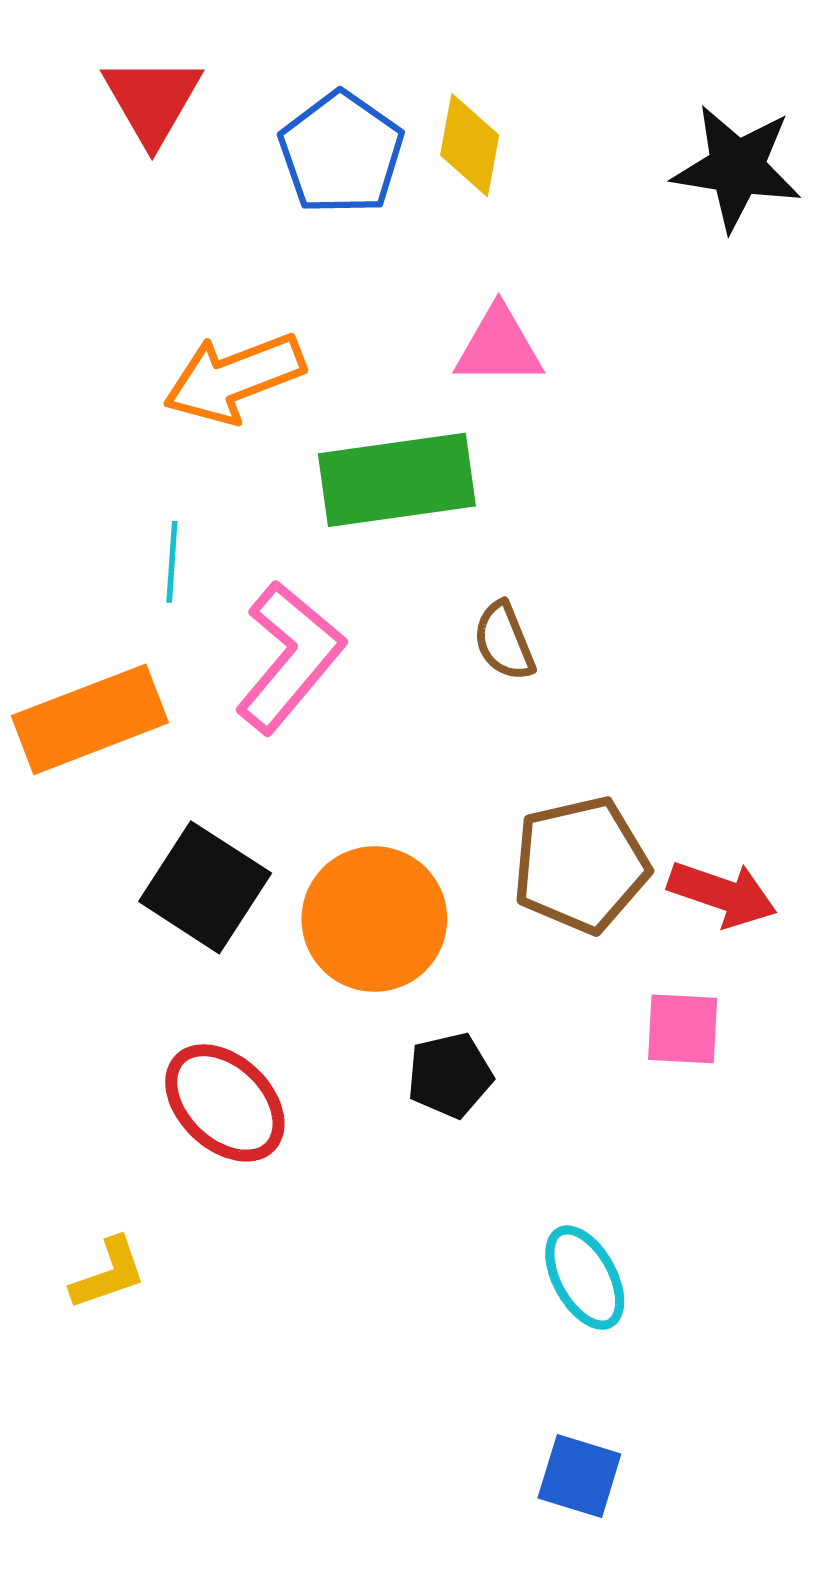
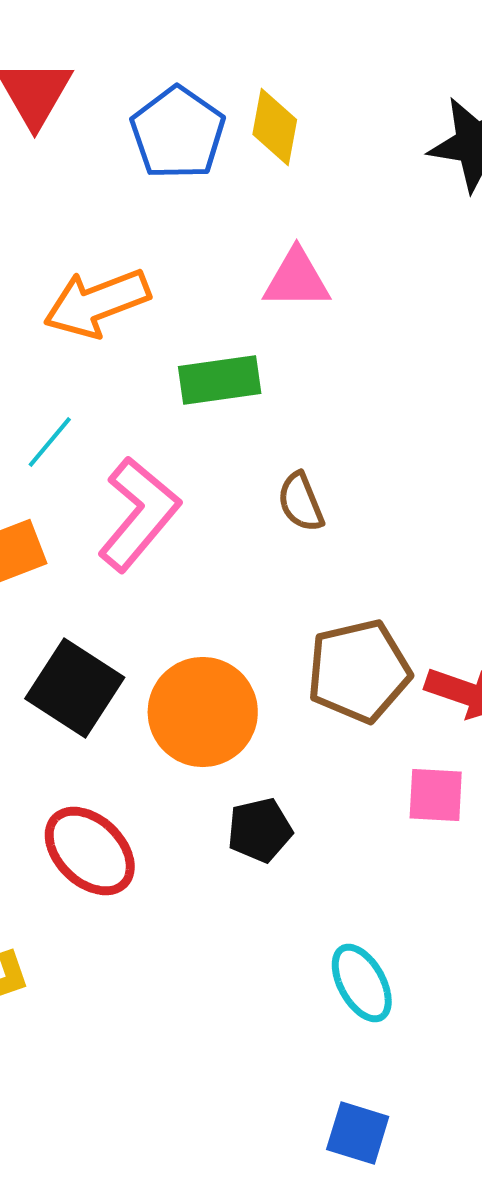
green rectangle: (397, 480) -> (220, 380), size x0.7
cyan line: (172, 562) -> (50, 442), turned 36

